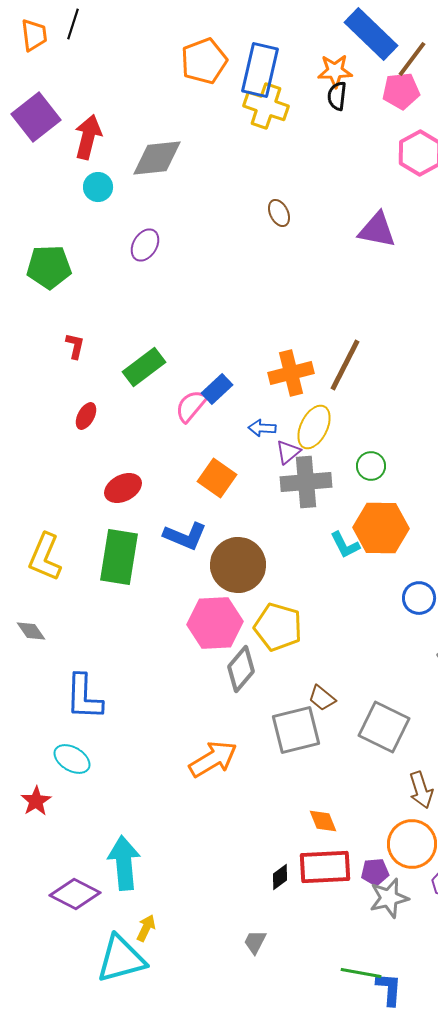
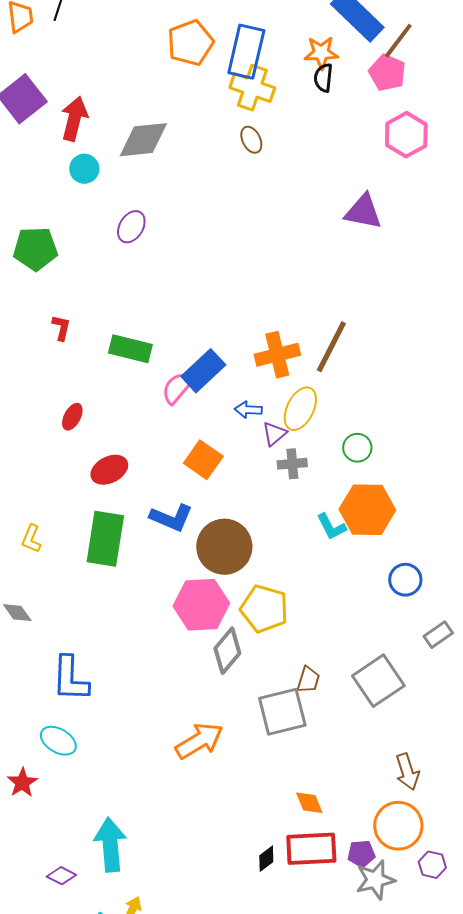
pink pentagon: (401, 91) -> (387, 73), turned 30
brown ellipse: (279, 213) -> (251, 140), moved
green rectangle: (144, 367) -> (130, 349), turned 51
blue rectangle: (217, 389) -> (203, 371), size x1.4
red ellipse: (86, 416) -> (72, 417), moved
gray cross: (306, 482) -> (292, 464), size x0.6
yellow L-shape: (45, 557) -> (31, 539), size x0.6
brown trapezoid: (322, 698) -> (308, 680), turned -112
gray square: (384, 727) -> (378, 681), moved, turned 30
purple diamond: (75, 894) -> (61, 876), size x0.6

